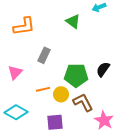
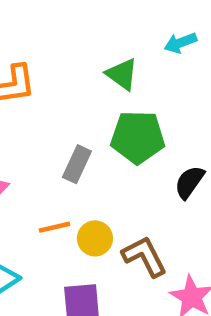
gray rectangle: (44, 55) -> (77, 164), moved
green pentagon: (76, 75) -> (138, 137), moved

